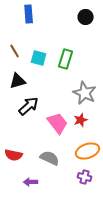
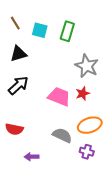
black arrow: (29, 106) -> (18, 85), moved
pink trapezoid: (58, 123) -> (59, 97), turned -30
gray semicircle: (50, 158) -> (62, 135), moved

